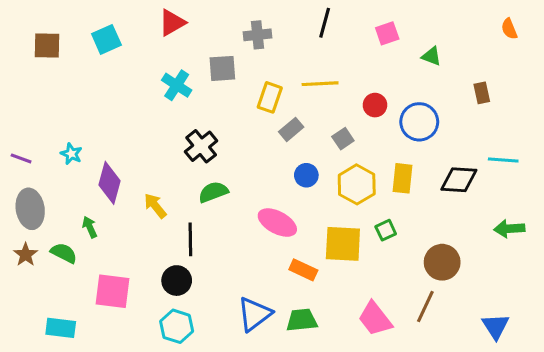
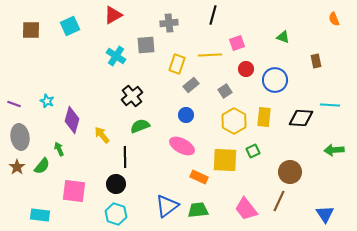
pink square: (387, 33) -> (237, 43), moved
blue circle: (306, 175) -> (186, 115), moved
green semicircle: (64, 253) -> (42, 166), turned 102

